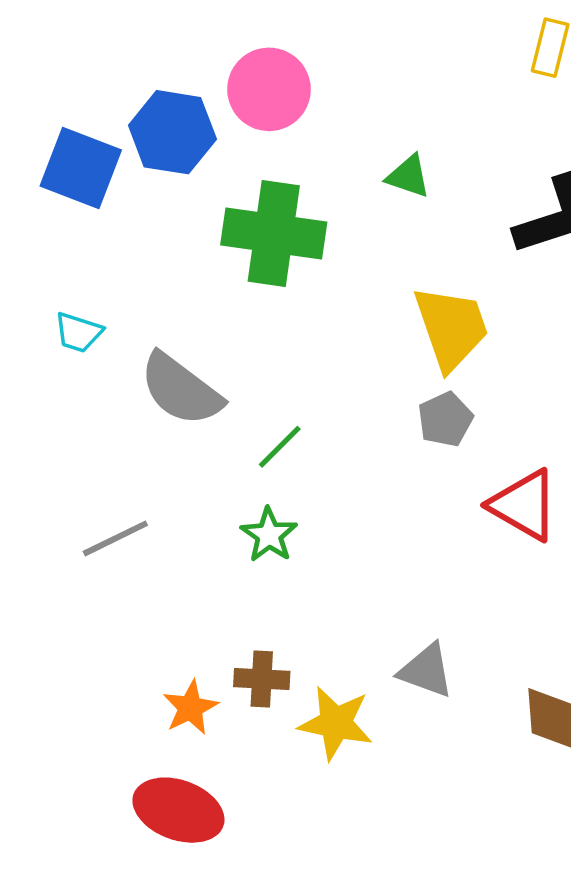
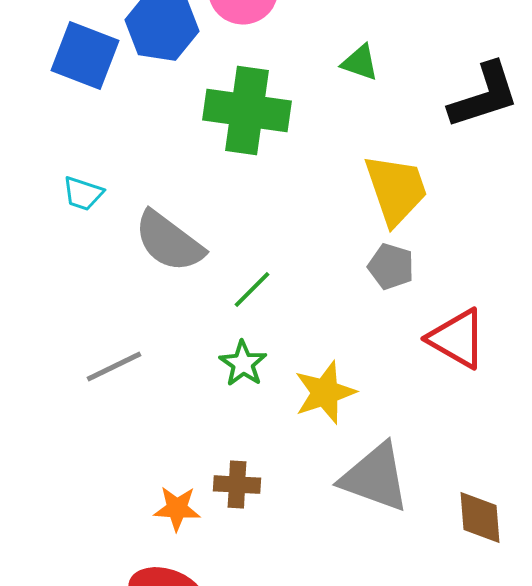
gray pentagon: (445, 419) -> (391, 267), turned -30
gray triangle: (426, 671) -> (375, 478), size x1.5
orange star: (190, 708) -> (177, 509), turned 30
yellow star: (336, 723) -> (325, 393), moved, turned -30

